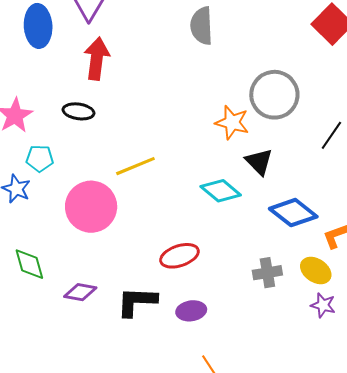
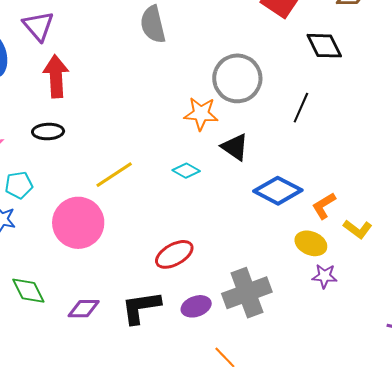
cyan diamond: (221, 191) -> (186, 171), moved, size x0.7
gray cross: (267, 273) -> (247, 293), moved, size x1.6

